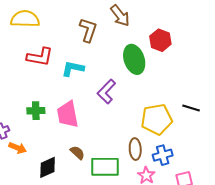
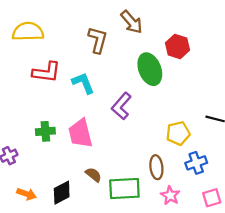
cyan L-shape: (73, 69) -> (83, 83), turned 60
yellow pentagon: (157, 119) -> (178, 133), size x0.7
orange arrow: (18, 148) -> (26, 194), moved
blue cross: (163, 155) -> (196, 163), moved

